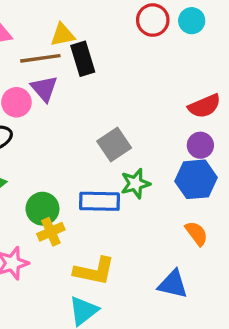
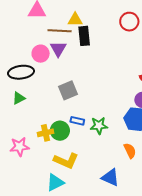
gray square: (114, 144) -> (68, 90), moved
green star: (135, 184) -> (99, 126), moved
blue rectangle: (99, 201) -> (77, 121), size x0.6
green circle: (42, 209) -> (60, 131), moved

